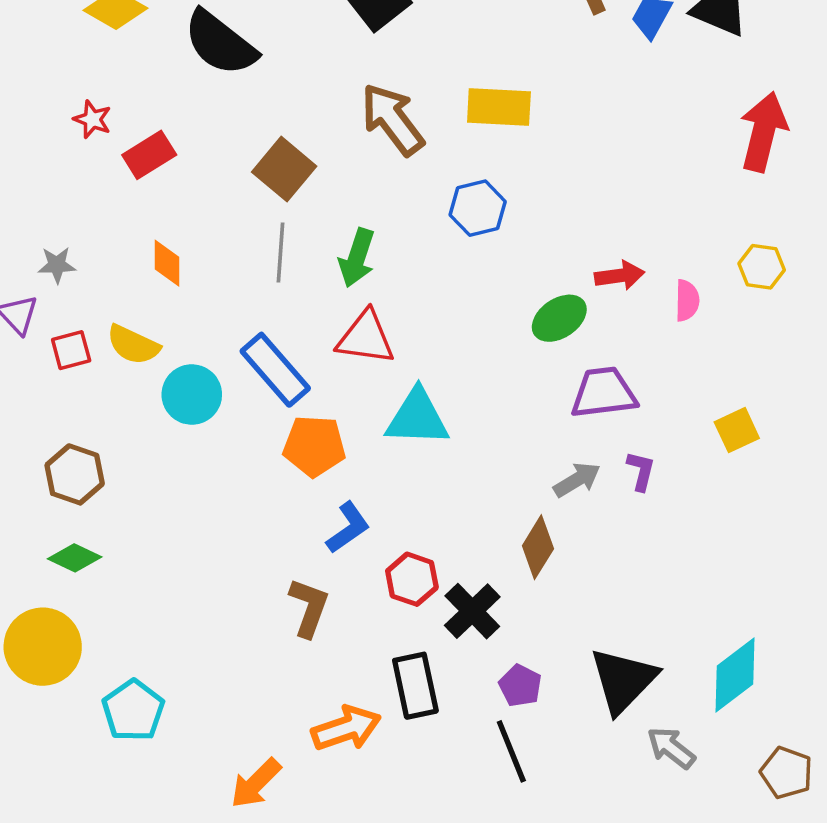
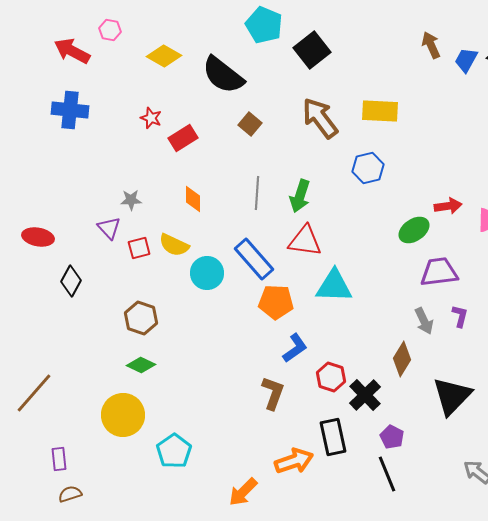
brown square: (284, 169) -> (250, 124), moved, size x0.7
gray arrow: (577, 480) -> (424, 321), turned 96
black triangle: (623, 680) -> (452, 396), moved

